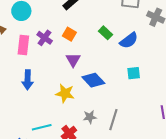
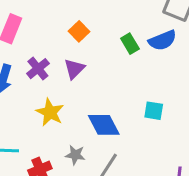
purple cross: (45, 38) -> (38, 69), moved
blue semicircle: (129, 40) -> (162, 40), moved
blue diamond: (93, 80) -> (104, 125), moved

